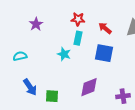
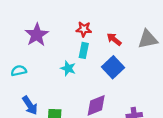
purple star: (36, 24) -> (37, 35), size x1.5
blue square: (104, 53) -> (113, 67), turned 36

